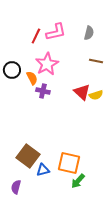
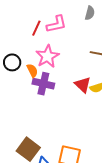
gray semicircle: (89, 33) -> (90, 13), moved
purple cross: (43, 91) -> (43, 84), size x1.5

